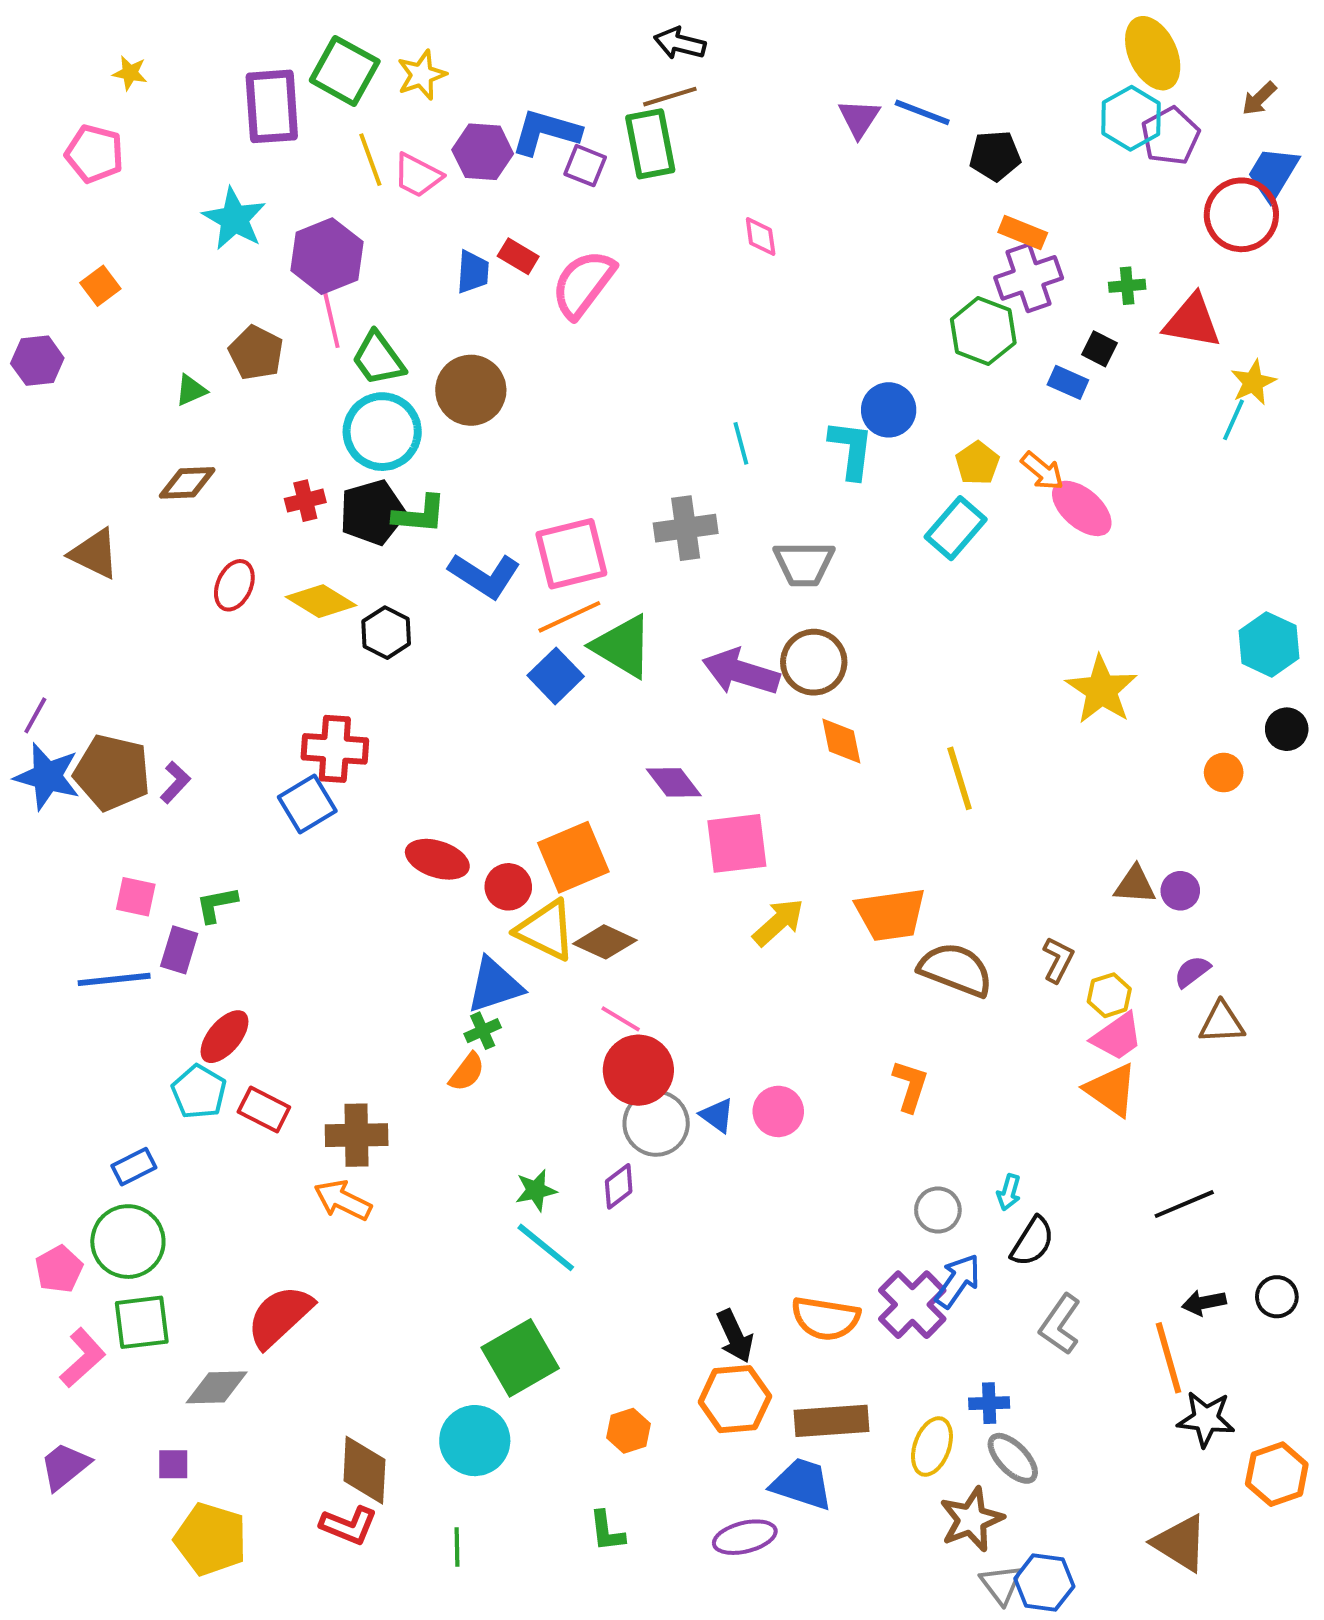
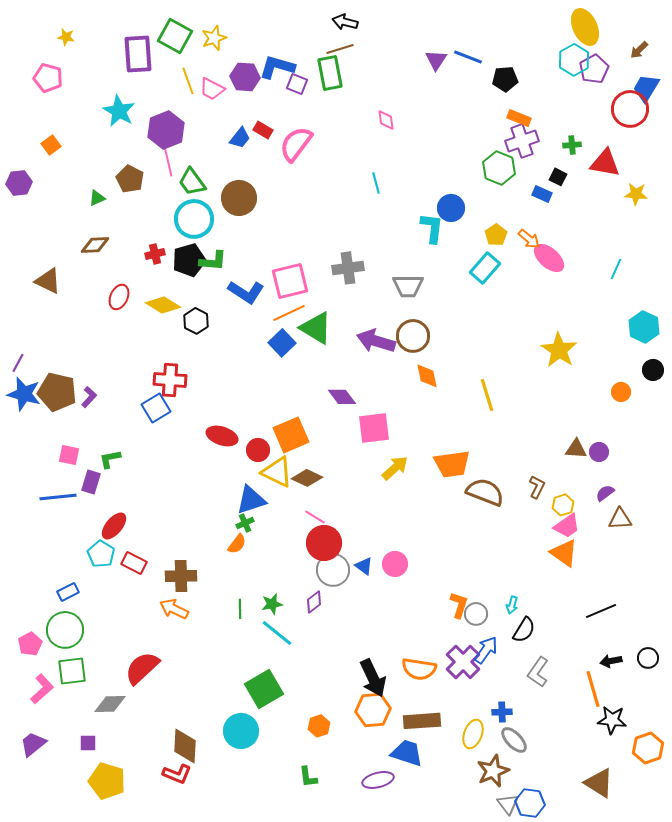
blue trapezoid: (473, 272) -> (240, 138), turned 35
yellow star: (1253, 382) -> (636, 194), turned 30
cyan line: (1234, 420) -> (616, 269), moved
cyan line: (741, 443) -> (376, 183), moved
orange L-shape: (910, 1086) -> (459, 605), moved
black arrow: (735, 1336) -> (373, 678), size x1.4
green line: (457, 1547) -> (240, 609), moved

